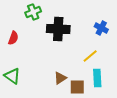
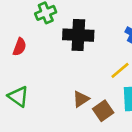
brown square: (77, 87) -> (103, 111), turned -35

